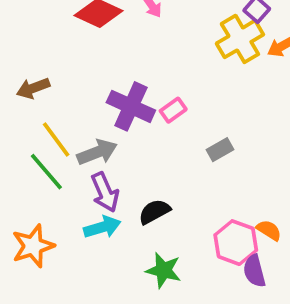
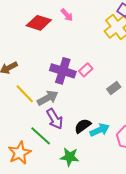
green line: (46, 172) -> (41, 136), moved
cyan arrow: (102, 227) -> (100, 130), moved
green star: (163, 270) -> (70, 157), moved

